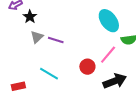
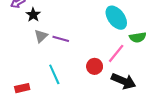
cyan line: (49, 74) -> (54, 74), turned 36
black arrow: (115, 81) -> (124, 81), turned 45

